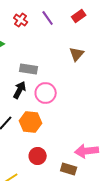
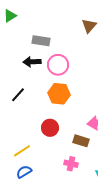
black arrow: (20, 90) -> (32, 62), turned -120
orange hexagon: (31, 122) -> (59, 94), moved

